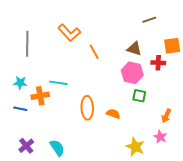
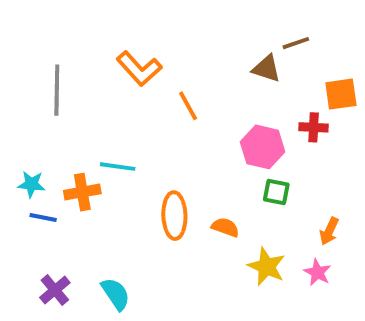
brown triangle: (134, 49) -> (266, 69), moved
cyan star: (20, 83) -> (31, 184), moved
yellow star: (135, 147) -> (266, 266), moved

